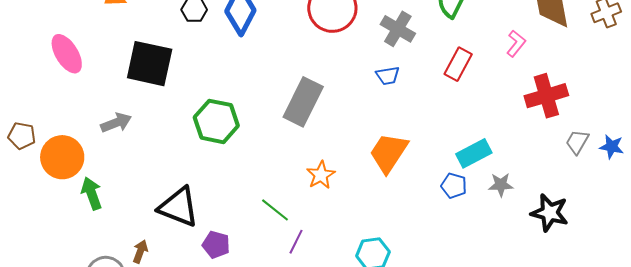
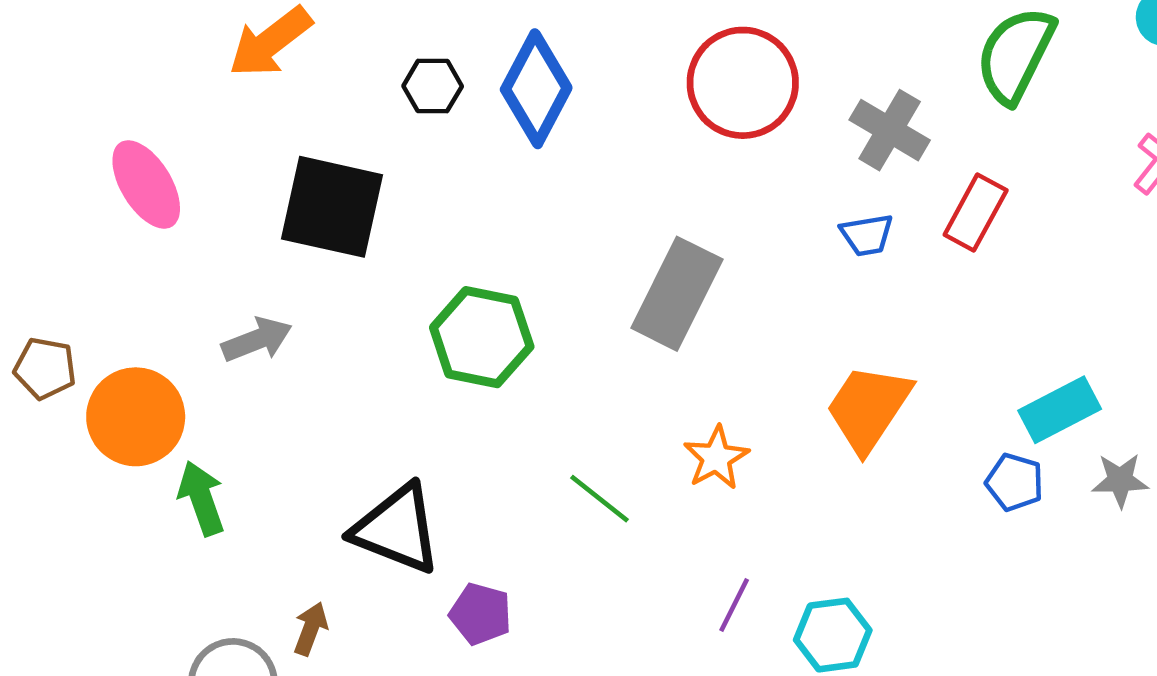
red rectangle: (458, 64) -> (976, 212), moved
green line: (275, 210) -> (600, 499), moved
purple line: (296, 242) -> (734, 605), moved

